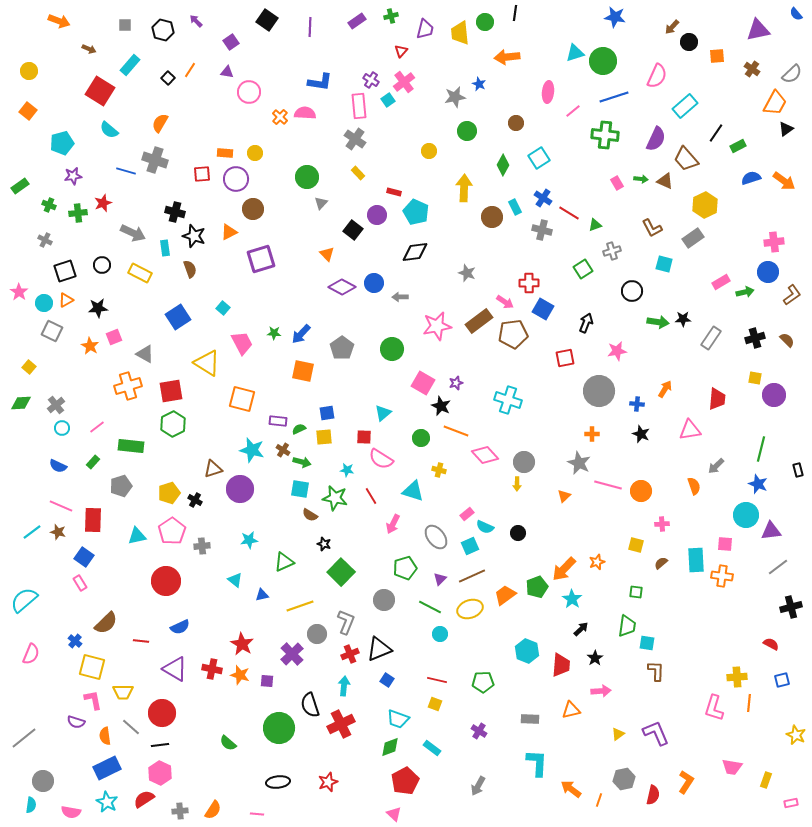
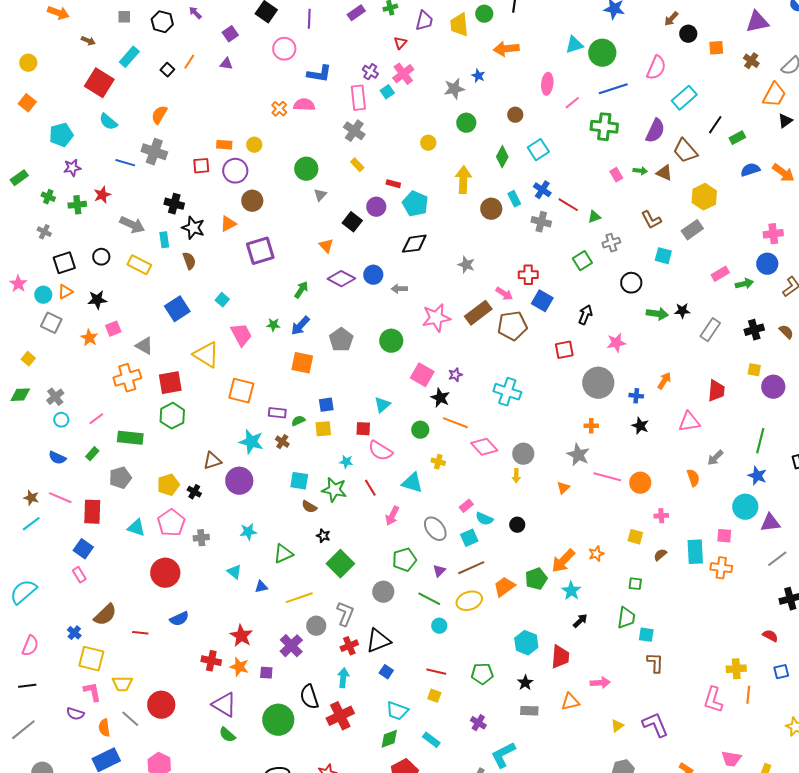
pink circle: (249, 92) -> (284, 49), moved
green arrow: (302, 462) -> (301, 290), moved, turned -72
brown star: (58, 532) -> (31, 498), moved
cyan triangle: (137, 536) -> (136, 528), turned 30
black star: (595, 658) -> (525, 683), moved
purple triangle: (175, 669) -> (224, 705), moved
black line: (160, 745) -> (27, 686), moved
cyan L-shape: (537, 763) -> (503, 755), moved, turned -120

